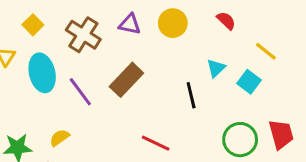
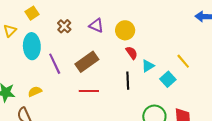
red semicircle: (226, 21) -> (132, 53), moved
brown cross: (83, 35) -> (64, 26), size x0.6
red line: (156, 143) -> (89, 91), moved, turned -36

